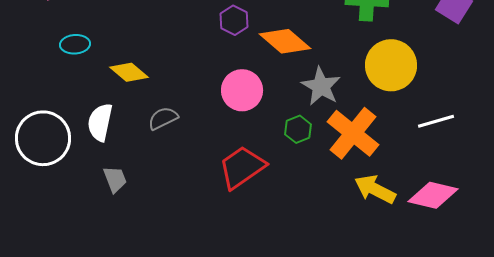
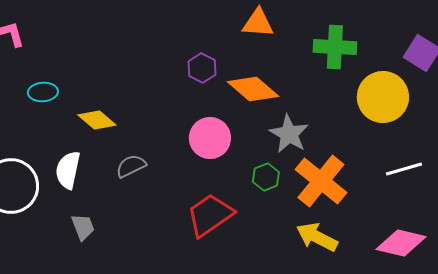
yellow circle: (391, 65) -> (383, 97), moved
yellow arrow: (375, 189) -> (317, 237), moved

